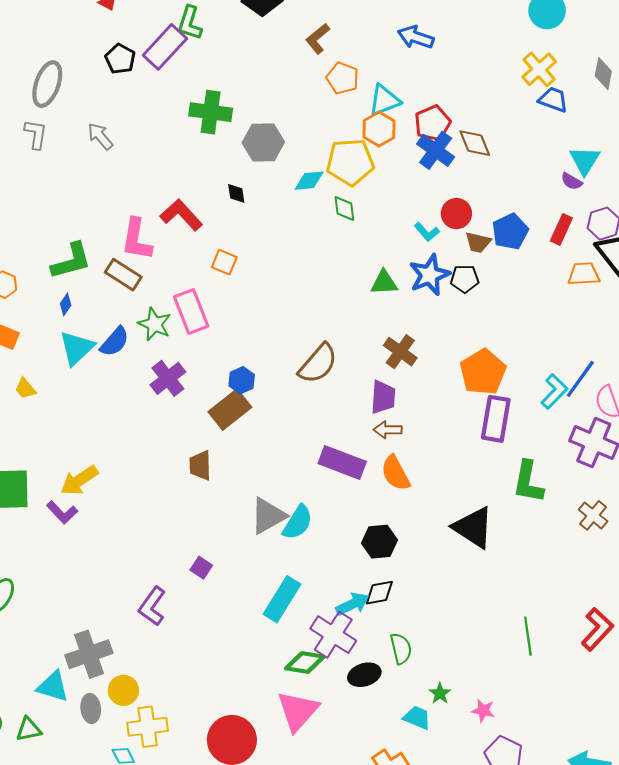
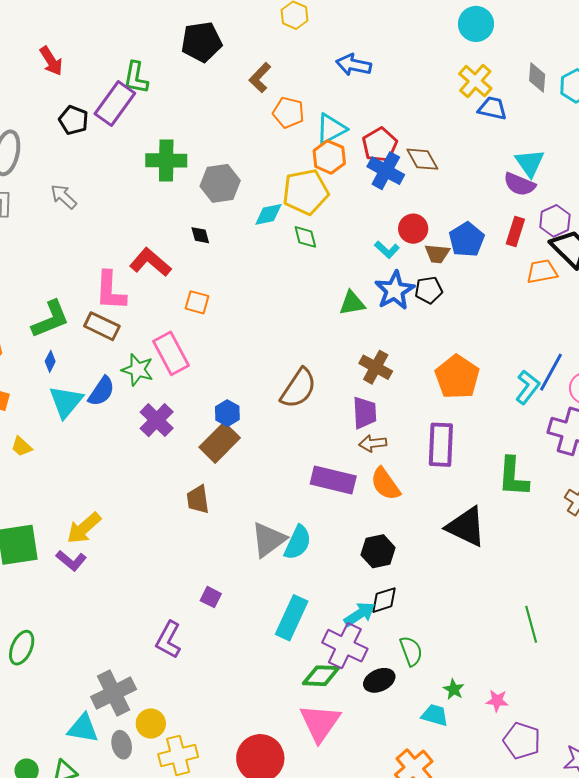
purple semicircle: (572, 181) -> (519, 184), size x1.5
purple rectangle: (496, 419) -> (441, 445), moved

